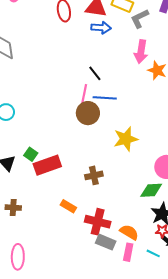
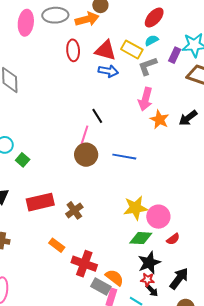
blue line: (105, 98) -> (124, 157), moved
yellow star: (126, 139) -> (135, 208), moved
green square: (31, 154) -> (23, 160), moved
brown cross: (94, 175) -> (74, 210), moved, turned -30
gray rectangle: (106, 242) -> (101, 286), moved

